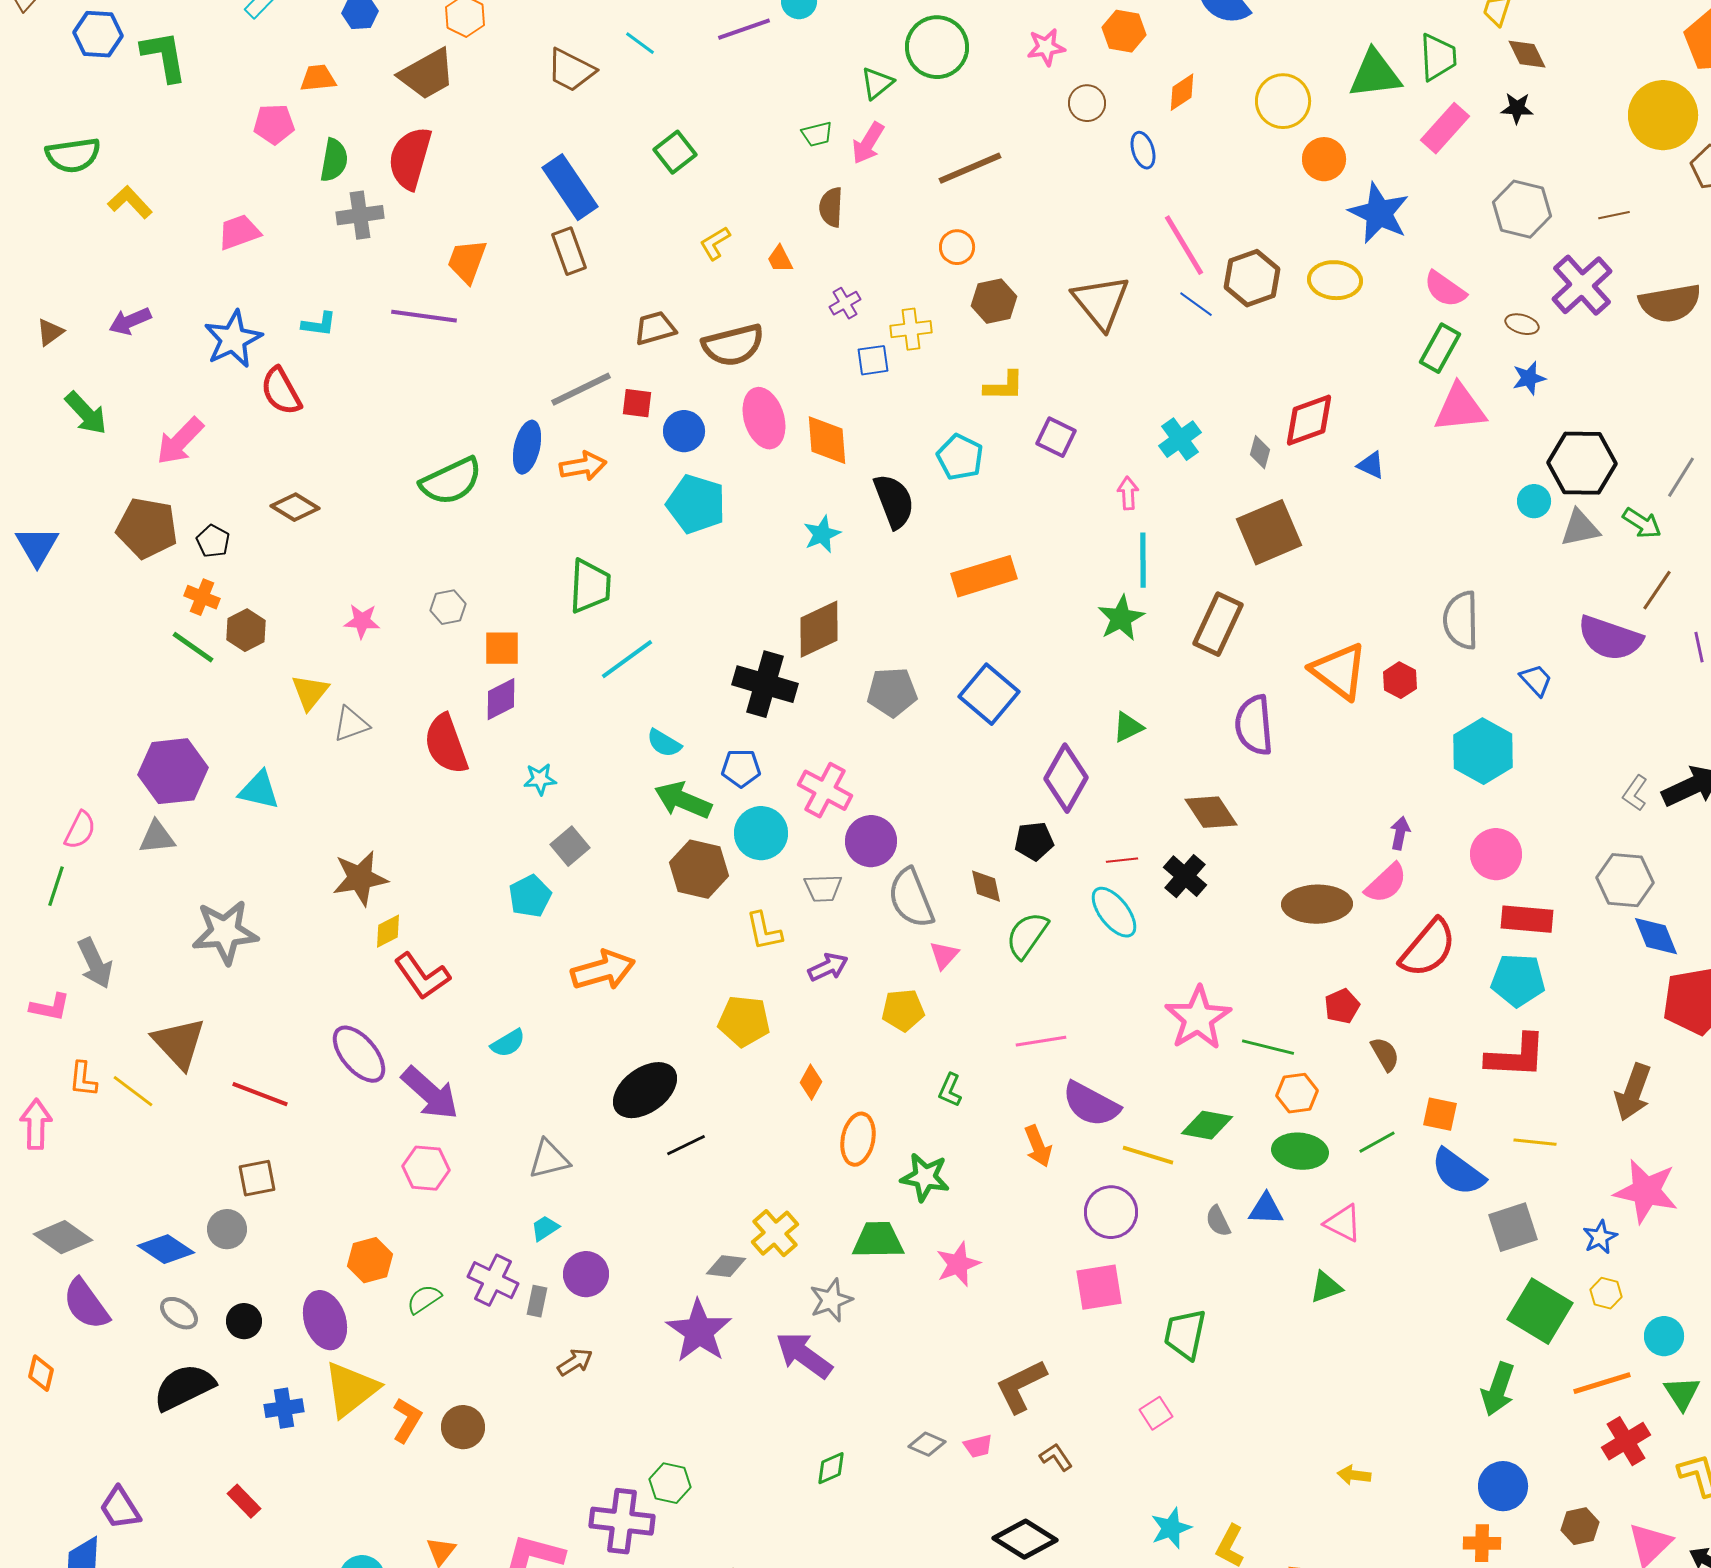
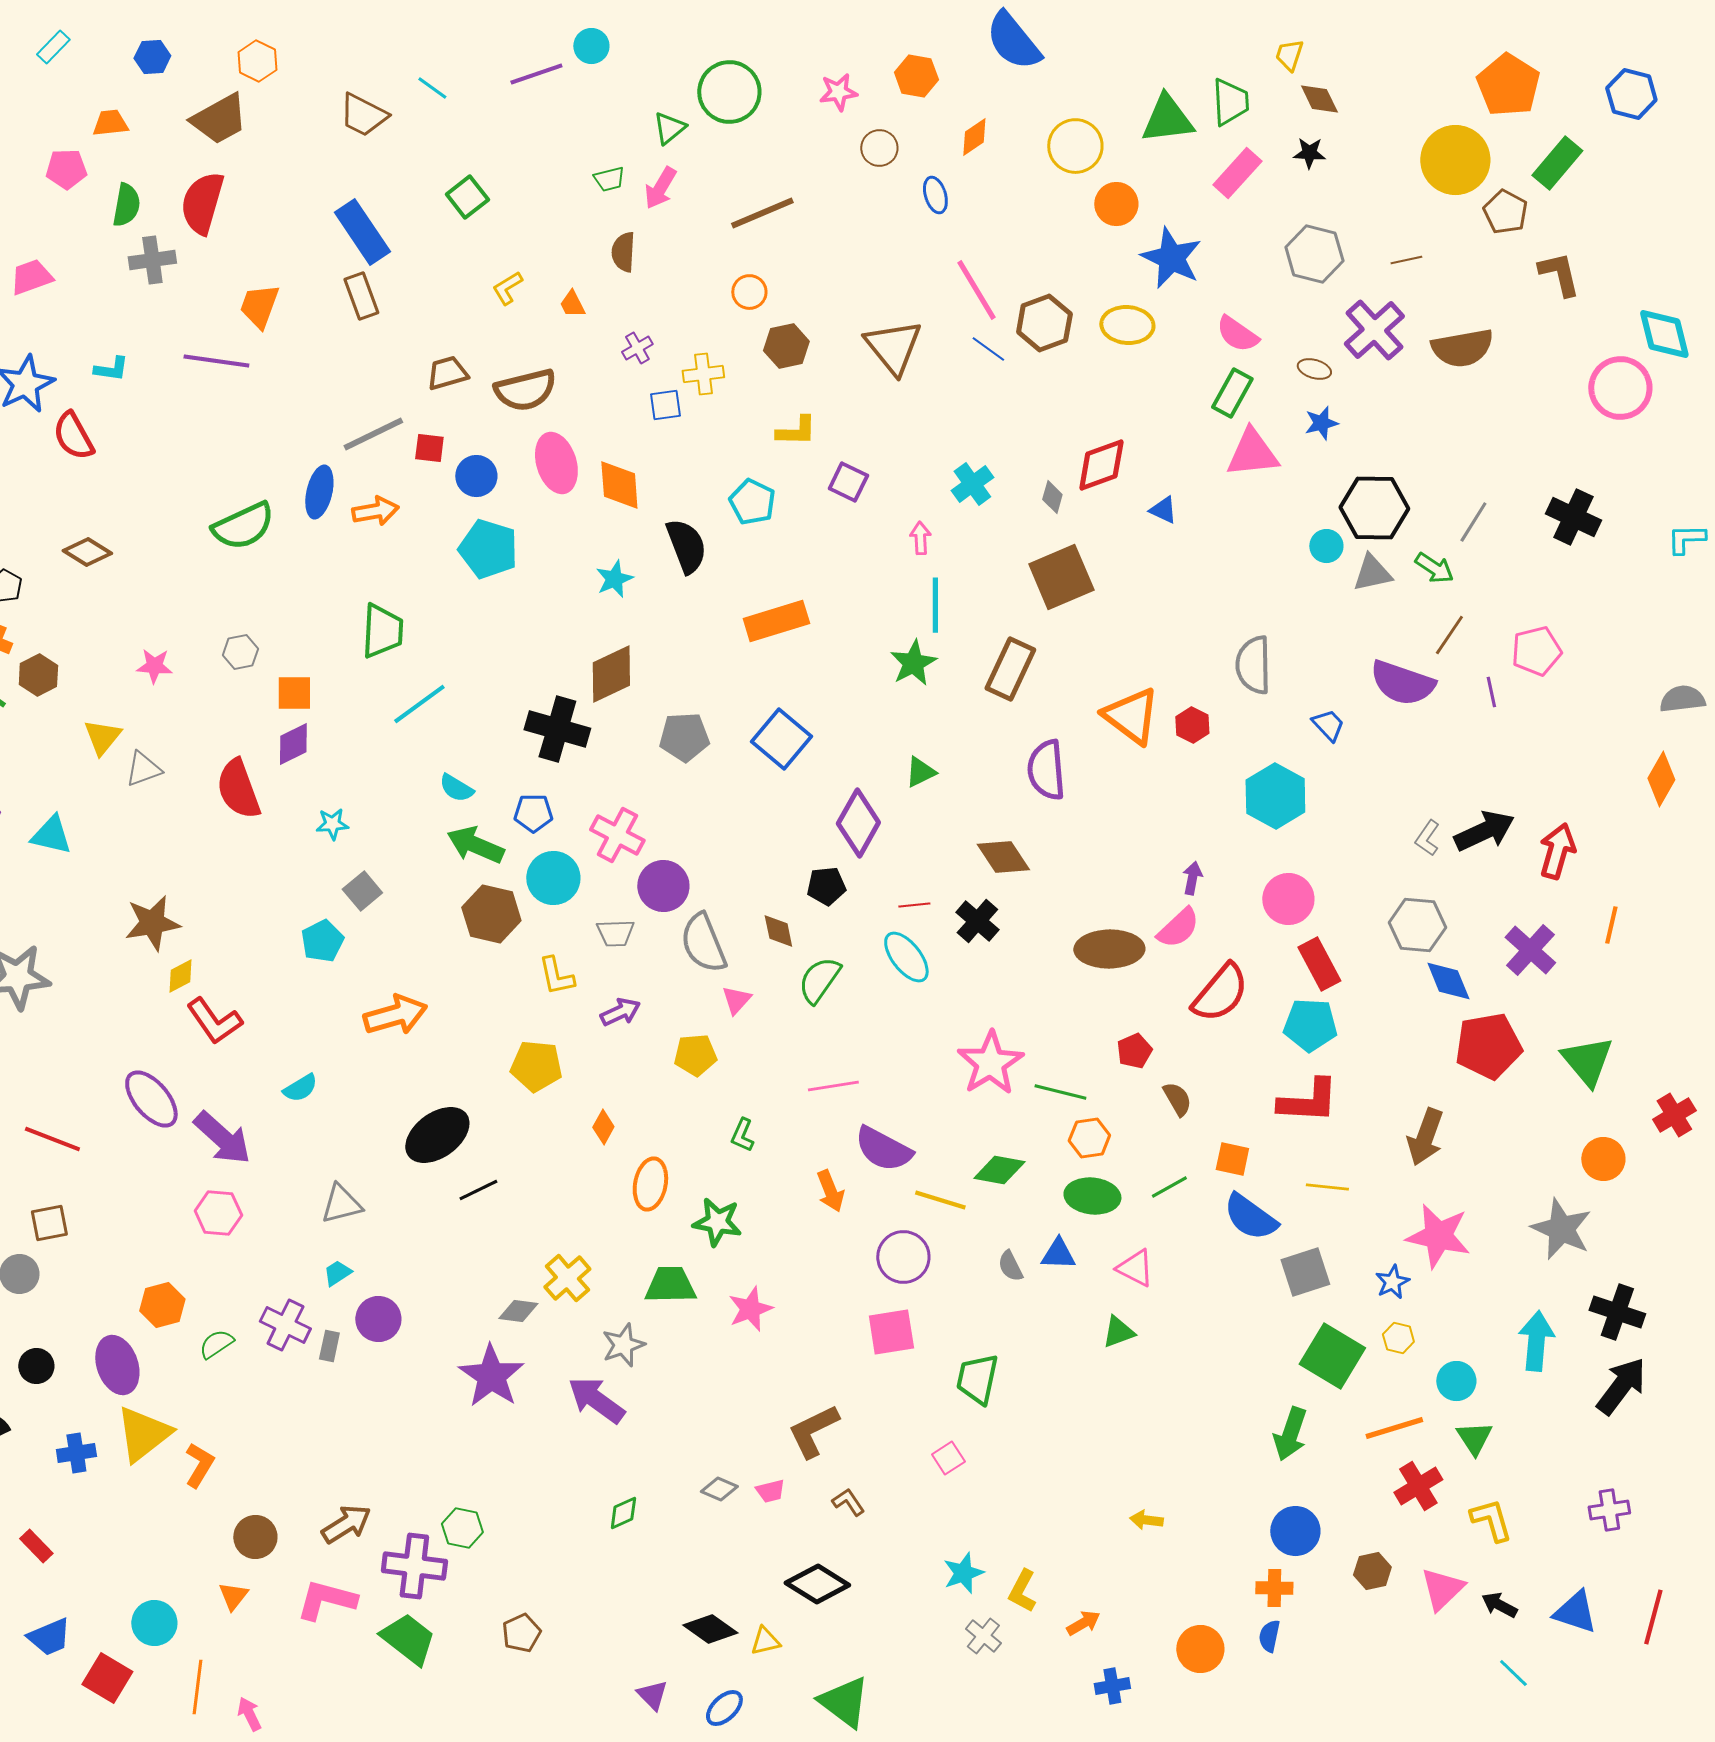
red rectangle: (1527, 919) -> (1319, 964), turned 57
brown arrow: (575, 1362) -> (346, 1524), moved, size x1.4
brown circle: (463, 1427) -> (255, 1537), moved

